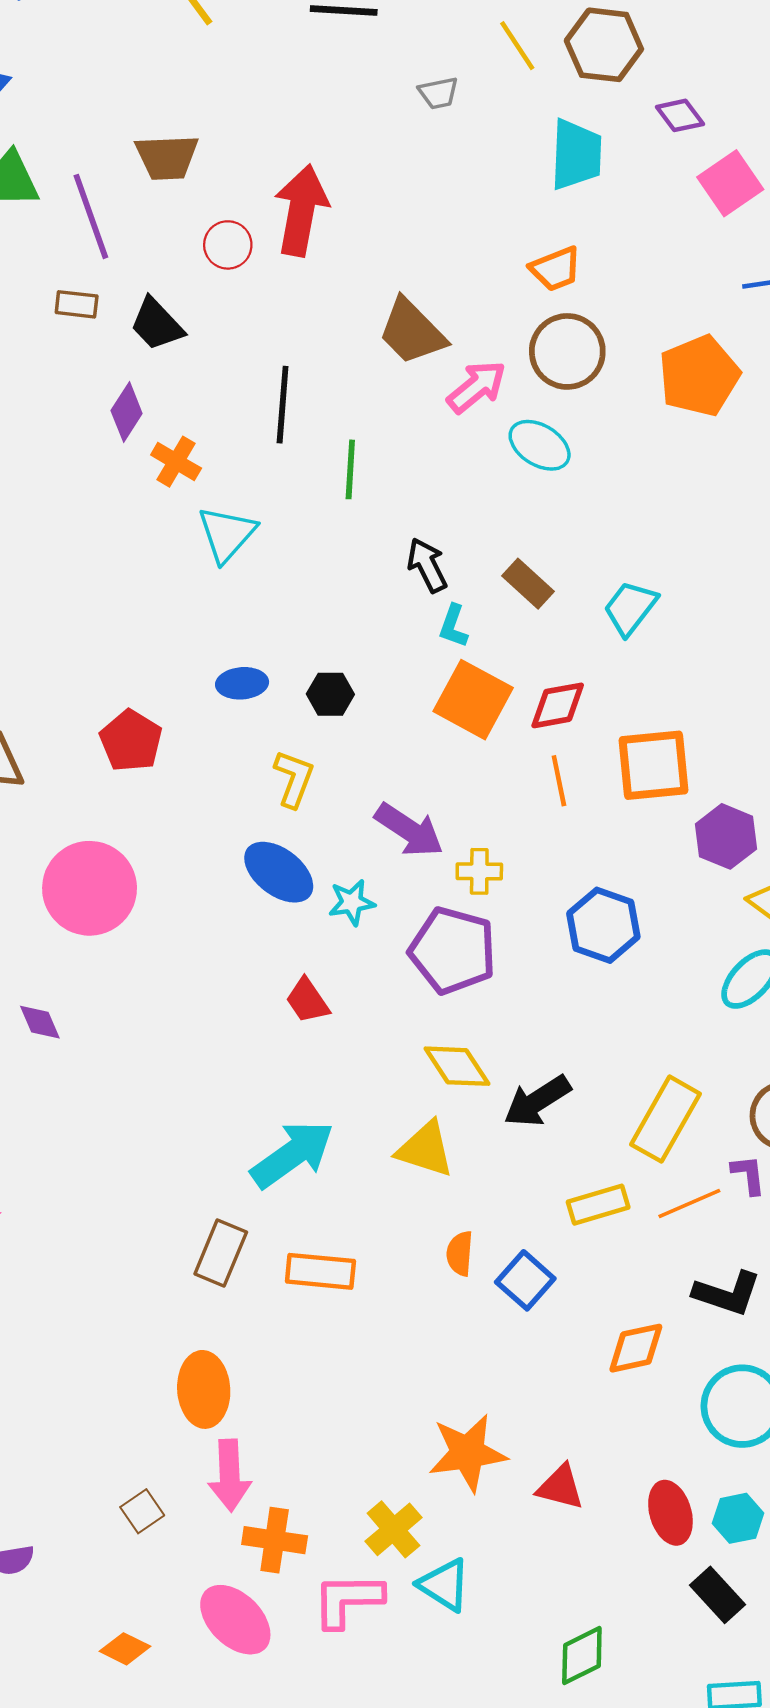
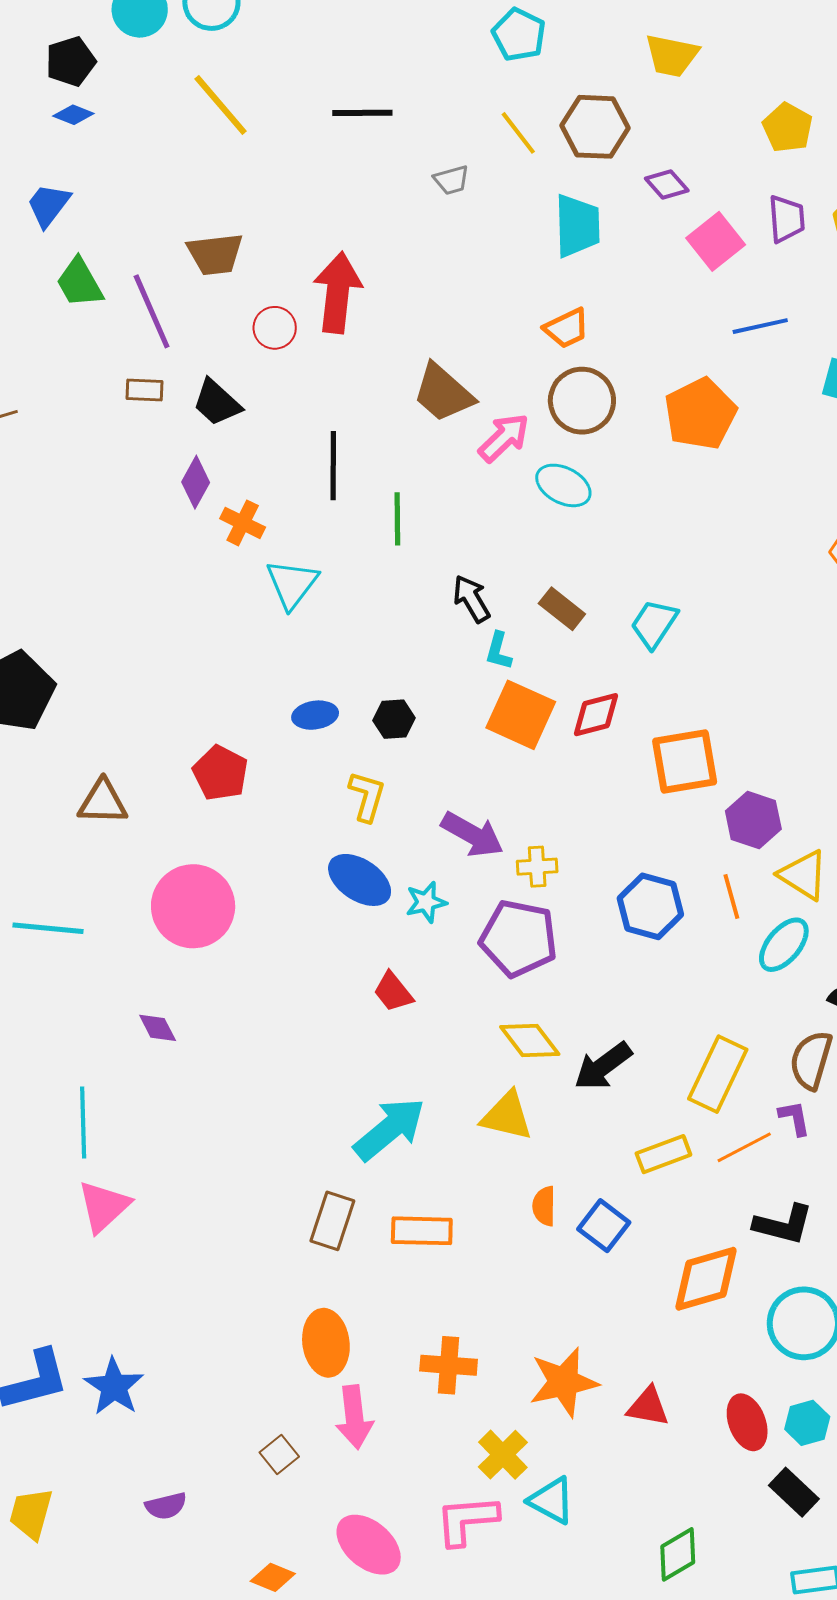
orange line: (559, 781) -> (731, 897), moved
orange diamond: (636, 1348) -> (706, 1279), size x1.4
orange cross: (275, 1540) -> (449, 1365), moved

